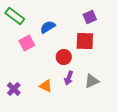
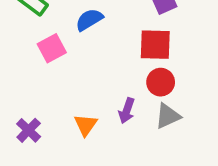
red circle: (64, 57) -> (161, 82), moved
orange triangle: (46, 86) -> (86, 125), turned 40

